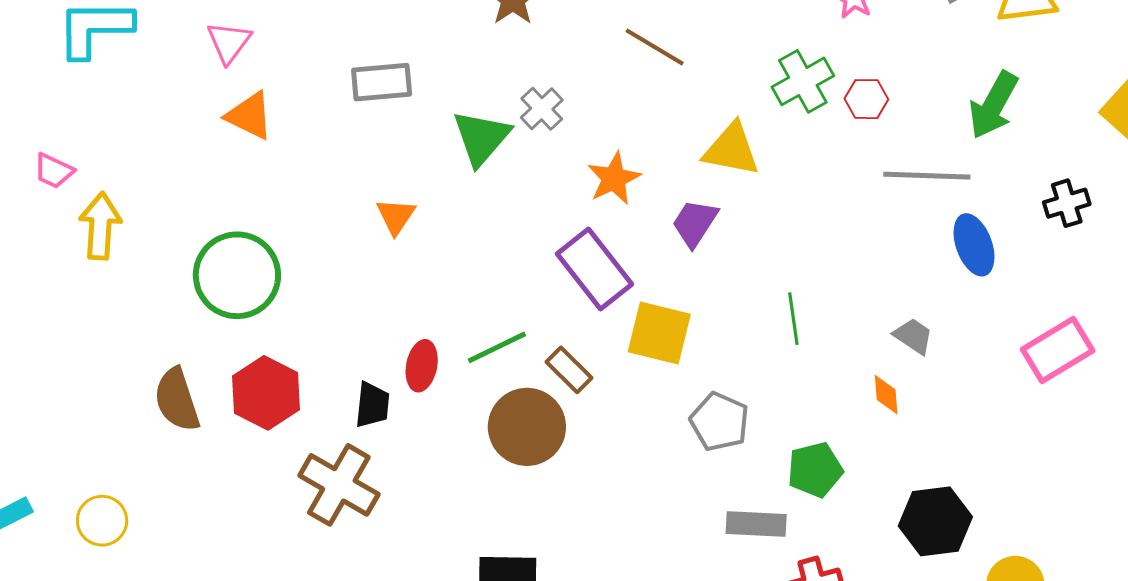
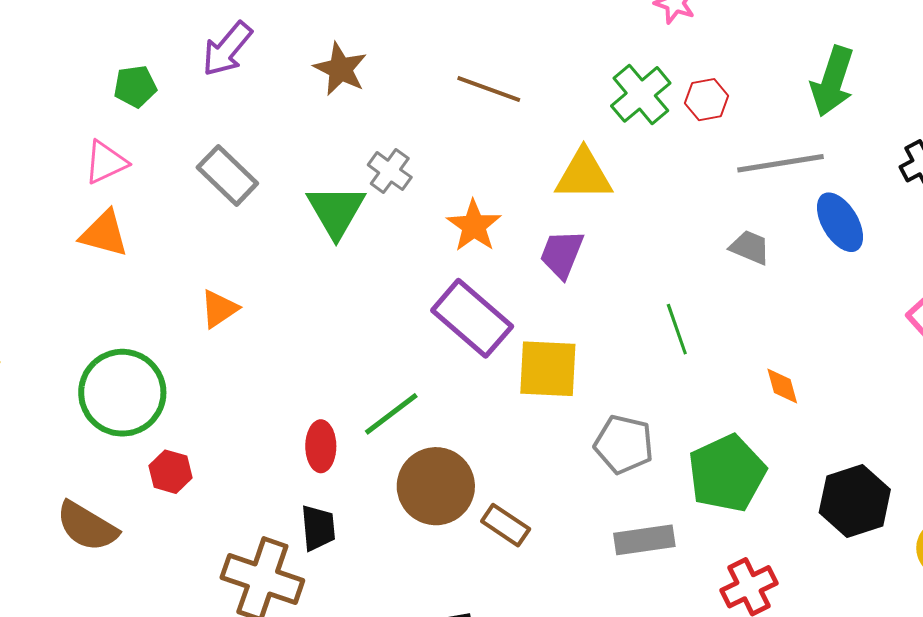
pink triangle: (229, 42) -> (106, 162), moved, turned 39
gray rectangle: (382, 82) -> (227, 175), turned 60
orange triangle: (396, 216) -> (219, 309), moved, turned 33
gray trapezoid: (913, 336) -> (750, 247), moved
brown rectangle: (569, 370) -> (506, 525), moved
red hexagon: (266, 393) -> (170, 472), moved, size x0.6
brown semicircle: (177, 400) -> (87, 526), turned -30
black trapezoid: (372, 405) -> (318, 528), moved
green pentagon: (815, 470) -> (727, 473), size x1.4
gray rectangle: (756, 524) -> (644, 540), moved

